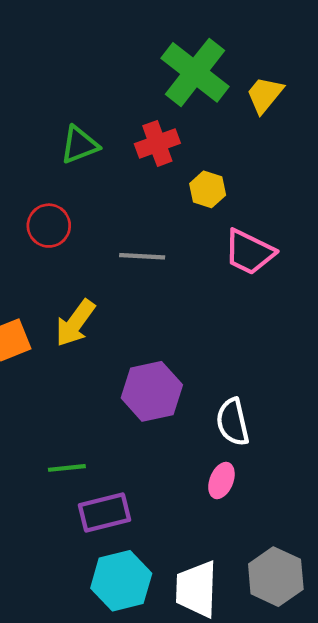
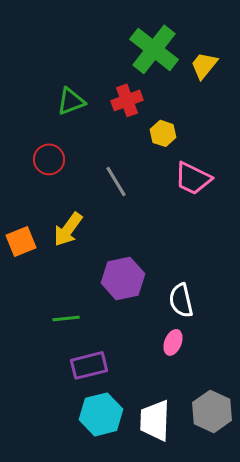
gray line: (142, 256) -> (116, 181), turned 56
green line: (67, 468) -> (66, 318), moved

